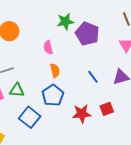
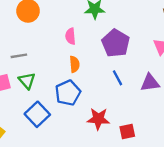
purple pentagon: (87, 34) -> (116, 43), moved
green triangle: (17, 90) -> (27, 81), turned 35
red square: (107, 109) -> (127, 131), moved

